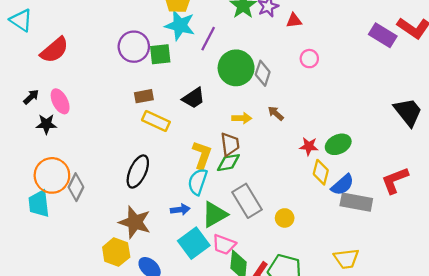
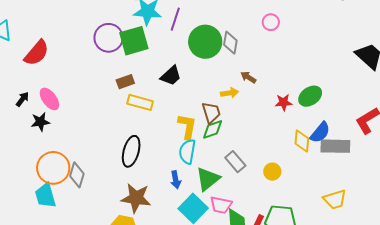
green square: (160, 54) -> (134, 41), size x1.4
yellow arrow: (242, 118) -> (230, 93), moved
yellow diamond: (321, 172) -> (302, 141), moved
gray rectangle: (247, 201) -> (235, 162), size x0.7
blue arrow: (180, 210) -> (176, 180), turned 96

